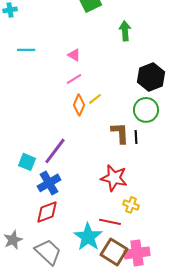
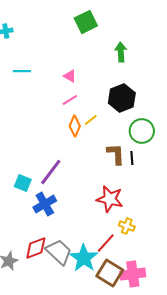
black hexagon: (151, 77) -> (122, 98), moved
red diamond: (47, 212) -> (36, 248), moved
red line: (110, 222) -> (106, 243), turned -60
gray trapezoid: (48, 252) -> (59, 252), moved

